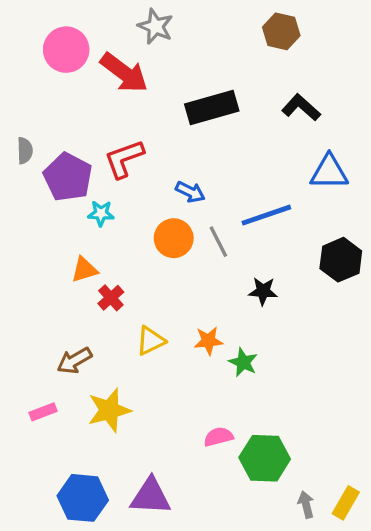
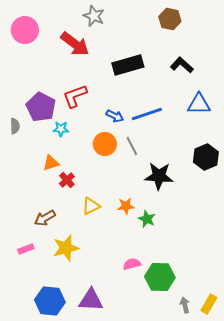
pink circle: (66, 50) -> (25, 30), moved
gray semicircle: (25, 151) -> (15, 126), moved
blue line: (266, 215) -> (147, 114), moved
black star: (263, 291) -> (159, 176), size x1.6

